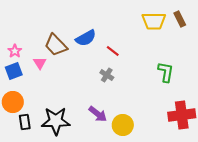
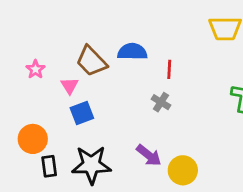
blue semicircle: (86, 38) -> (132, 52), turned -150
red line: (113, 51) -> (169, 69), turned 56
blue square: (14, 71) -> (82, 113), moved

